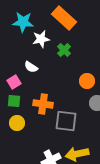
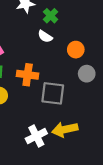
white semicircle: (31, 67) -> (45, 36), moved

